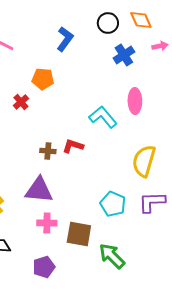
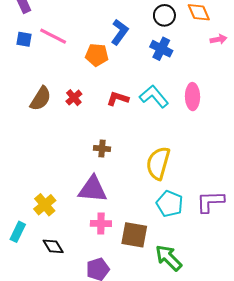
blue cross: (124, 55) -> (161, 49), moved, turned -30
orange pentagon: (43, 79) -> (97, 55), moved
cyan L-shape: (103, 117) -> (154, 97), moved
red L-shape: (73, 146) -> (118, 99), moved
yellow semicircle: (144, 161) -> (158, 163), moved

